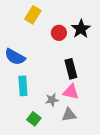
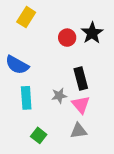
yellow rectangle: (33, 15) -> (26, 17), moved
pink triangle: (71, 92) -> (81, 105), turned 36
gray star: (52, 100) -> (59, 96), moved

